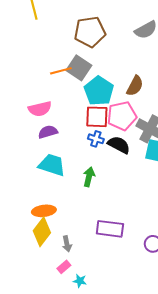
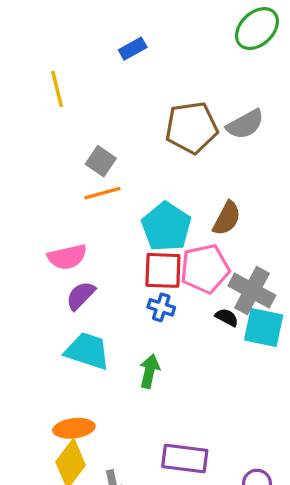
brown pentagon: (90, 32) -> (191, 128), moved
gray square: (79, 68) -> (101, 161), moved, size x0.7
purple semicircle: (48, 132) -> (81, 296), turned -30
black semicircle: (119, 145) -> (227, 317), moved, size x0.6

